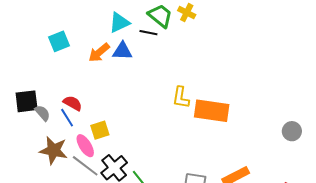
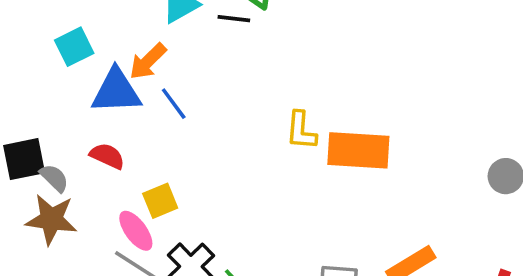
blue triangle: (122, 51) -> (116, 91), moved, size x1.4
blue line: (67, 118) -> (174, 104), moved
brown star: (54, 150) -> (51, 219), moved

